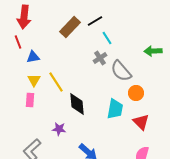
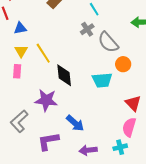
cyan trapezoid: (115, 109) -> (102, 80), turned 75
red triangle: (141, 122) -> (133, 103), moved
purple star: (59, 129) -> (46, 100), size x1.6

